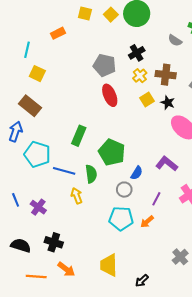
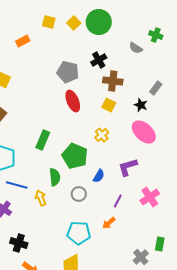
brown cross: (166, 75) -> (113, 81), moved
yellow cross: (140, 76) -> (102, 135), moved
yellow square: (147, 99) -> (109, 105), turned -32
black star: (168, 103) -> (141, 105), moved
purple L-shape: (167, 164) -> (128, 167), turned -55
blue line: (64, 171) -> (17, 185), moved
gray circle: (124, 190) -> (79, 194), moved
cyan pentagon: (121, 219) -> (79, 233), moved

